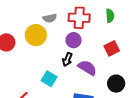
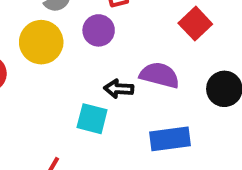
purple circle: (74, 40) -> (99, 30), moved
black arrow: (67, 59) -> (119, 89), moved, turned 88

